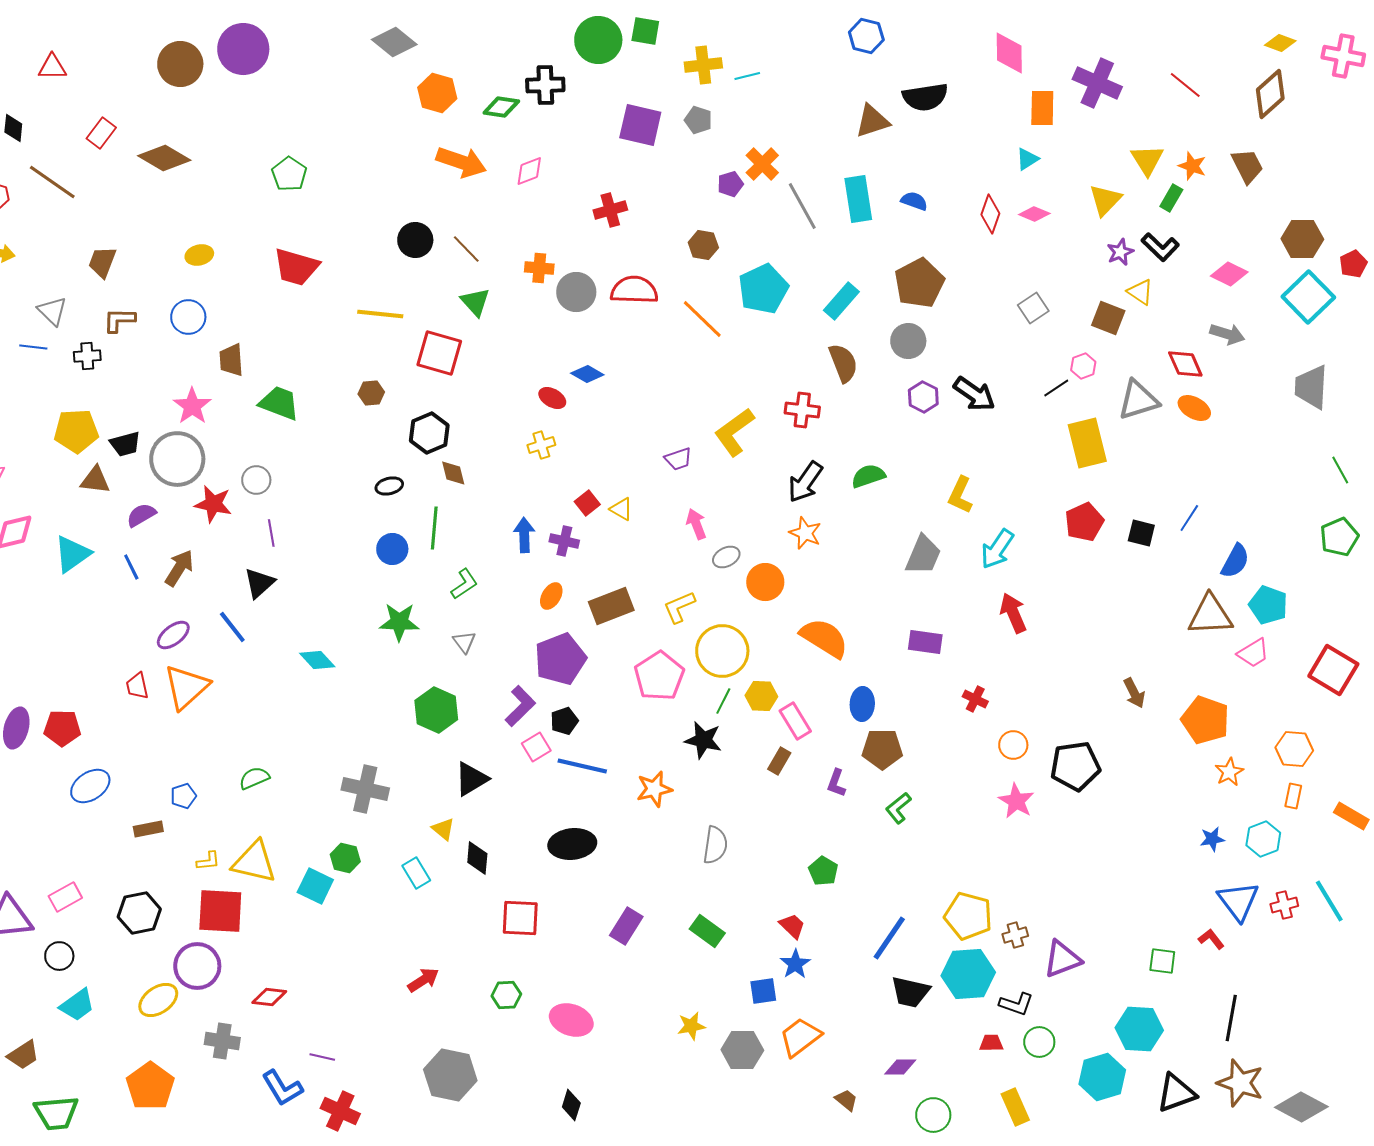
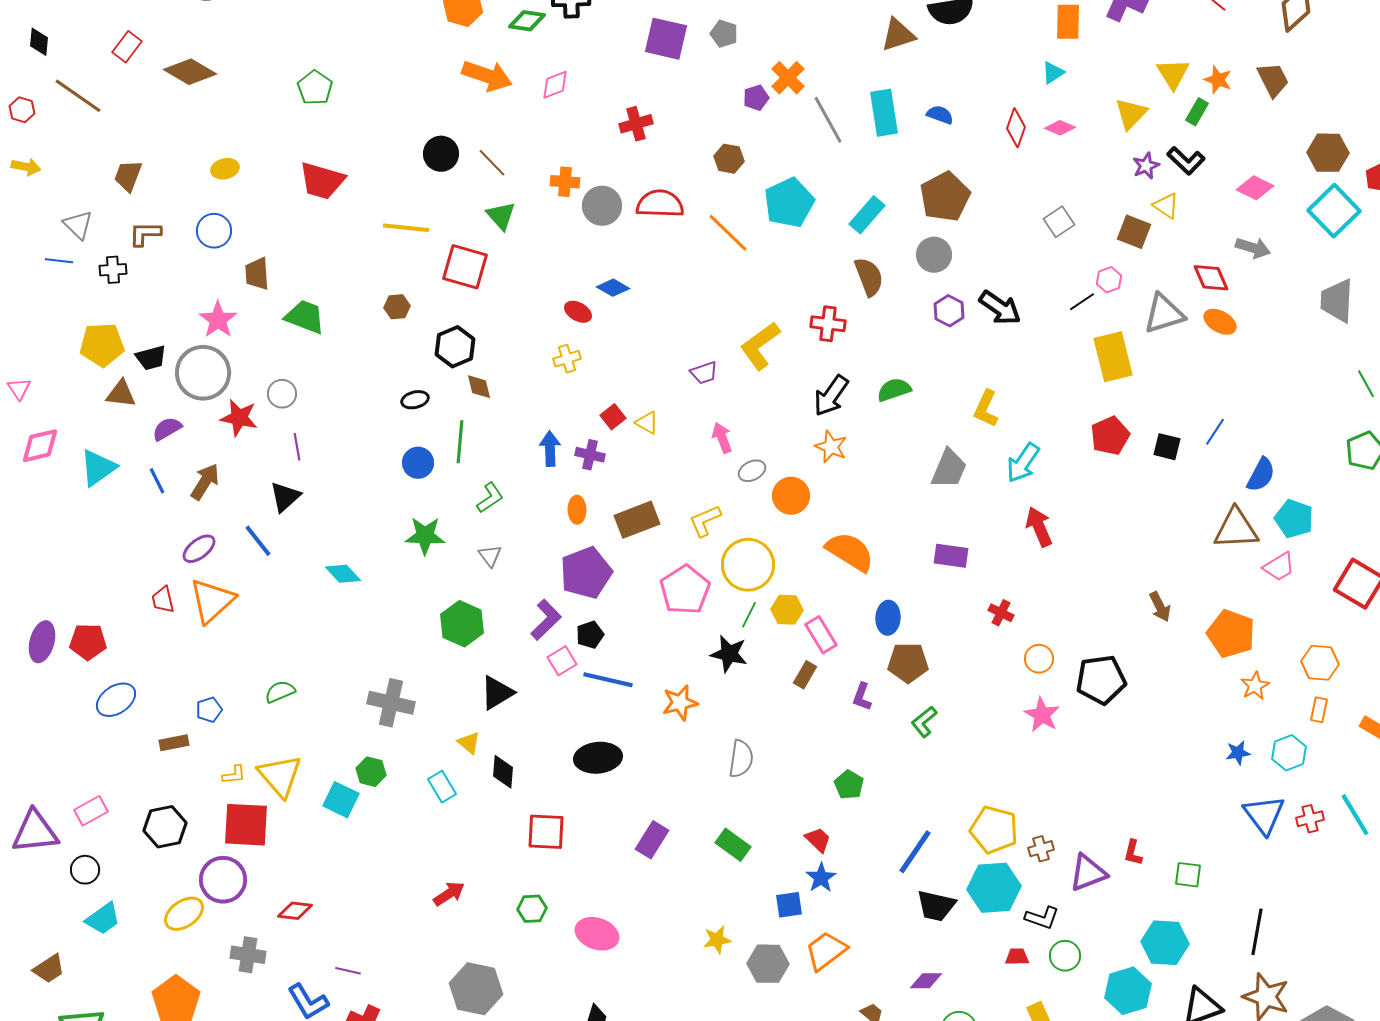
orange ellipse: (551, 596) -> (577, 510), turned -32
yellow triangle: (254, 862) -> (280, 776), turned 36
red L-shape: (1211, 939) -> (1133, 853), moved, turned -128

